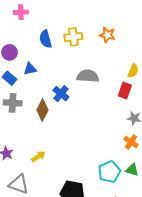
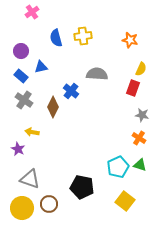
pink cross: (21, 12) -> (32, 12), turned -32
orange star: (107, 35) -> (130, 40), moved
gray cross: (13, 103) -> (24, 100), turned 30
yellow arrow: (38, 156) -> (32, 132), moved, turned -136

